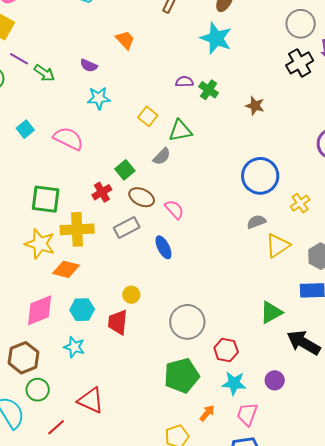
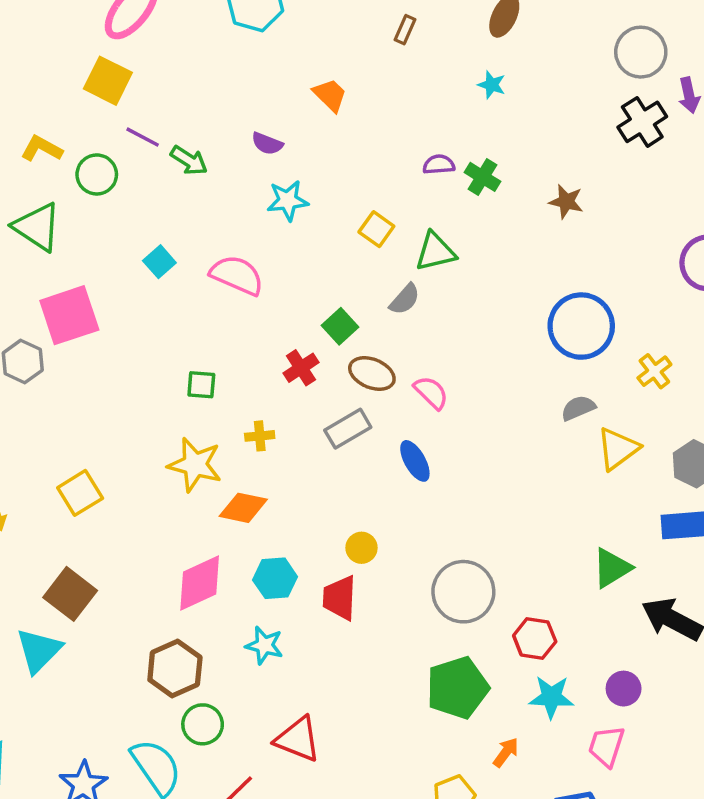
cyan star: (216, 38) -> (492, 85), size x0.5
green square: (46, 199) -> (201, 385), size x0.6
yellow cross: (77, 229) -> (260, 436), size x0.5
pink trapezoid: (247, 414) -> (606, 746), moved

